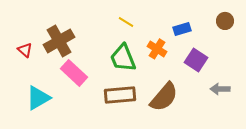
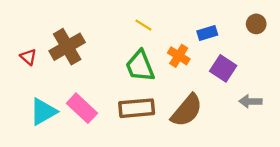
pink rectangle: (74, 73) -> (82, 108), moved

